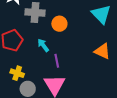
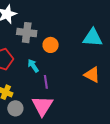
cyan triangle: (101, 14) -> (93, 38), turned -45

